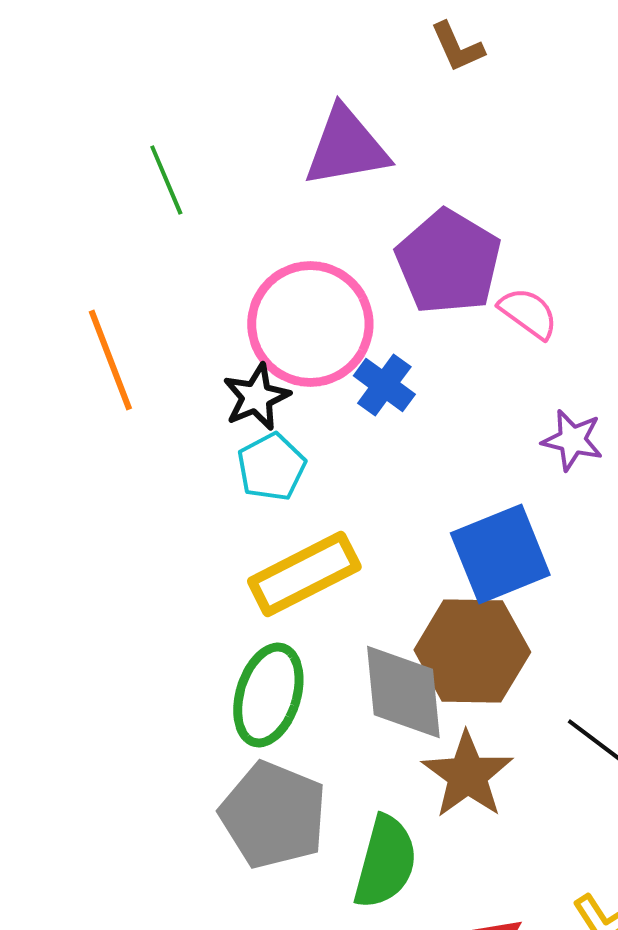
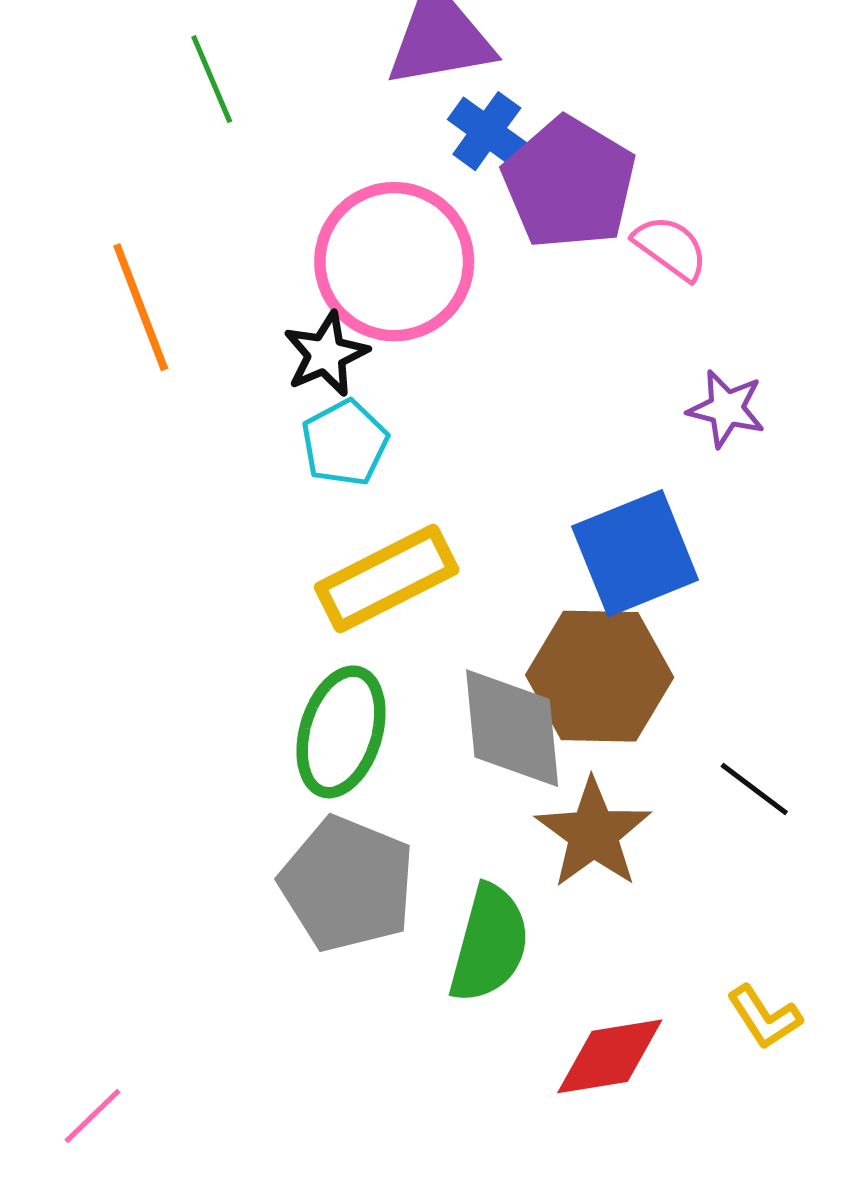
blue cross: (384, 385) -> (487, 131), moved

